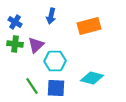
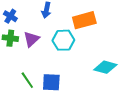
cyan hexagon: (55, 61) -> (63, 40), moved
cyan diamond: (92, 78) -> (105, 67), moved

